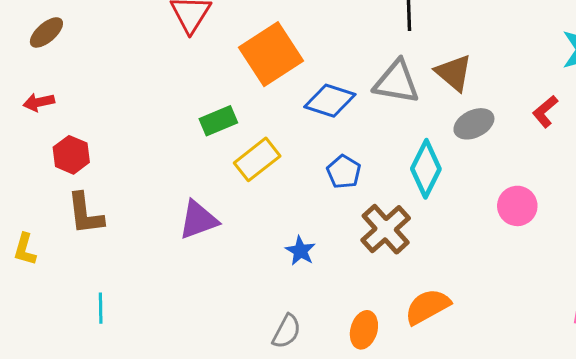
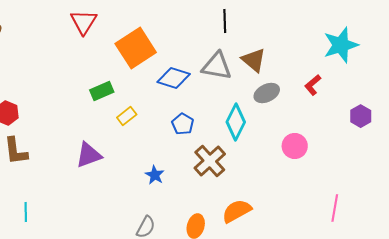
yellow rectangle: (257, 159) -> (127, 116), size x0.7

